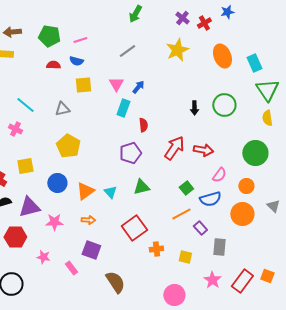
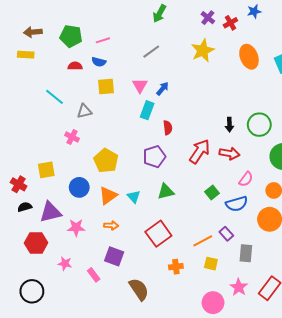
cyan line: (25, 105) -> (55, 97), moved
green circle: (224, 105) -> (259, 125), moved
black arrow: (194, 108) -> (229, 125), moved
pink cross: (15, 129) -> (72, 137), moved
yellow pentagon: (68, 146) -> (106, 161), moved
orange line: (181, 214) -> (203, 241), moved
orange cross: (156, 249) -> (176, 267), moved
pink circle: (174, 295) -> (213, 303), moved

